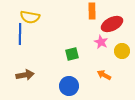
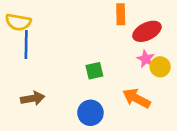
yellow semicircle: (30, 17) -> (18, 22), moved
pink star: (101, 42) -> (146, 59), moved
orange arrow: (104, 75) -> (136, 98), size x1.5

